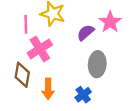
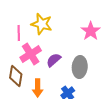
purple semicircle: (86, 33) -> (54, 60), moved

